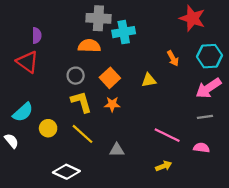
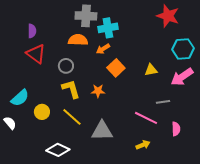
orange arrow: (173, 58) -> (103, 49), moved, turned 88
red triangle: (27, 62) -> (36, 54), moved
orange square: (110, 78) -> (116, 68), moved
yellow triangle: (149, 80) -> (151, 70), moved
gray line: (205, 117) -> (163, 102), moved
pink semicircle: (201, 148) -> (176, 129), turned 80
gray triangle: (117, 150) -> (102, 131), size x1.6

